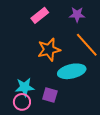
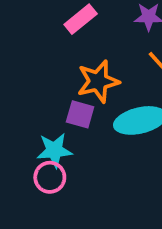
purple square: (50, 95) -> (80, 114), moved

